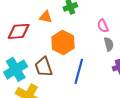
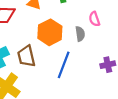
gray semicircle: (109, 44) -> (80, 34), moved

